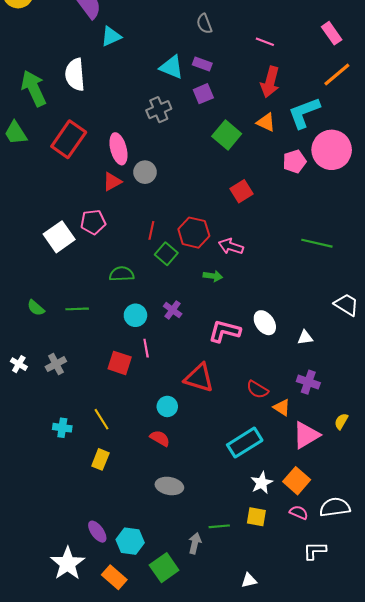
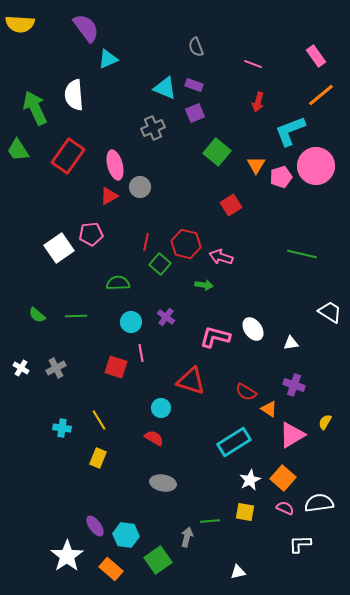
red arrow: (270, 82) -> (258, 102), size x0.7
orange triangle: (266, 122) -> (256, 165), moved, turned 36

